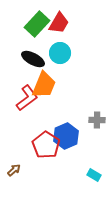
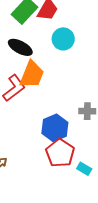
cyan circle: (60, 53) -> (63, 39), moved
red pentagon: (46, 145) -> (60, 153), moved

